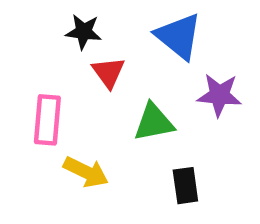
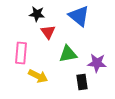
purple star: (219, 95) -> (97, 63), moved

